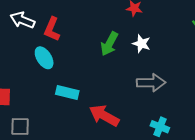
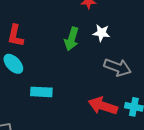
gray arrow: (151, 83) -> (118, 67), turned 32
red arrow: (104, 116) -> (103, 106), moved

